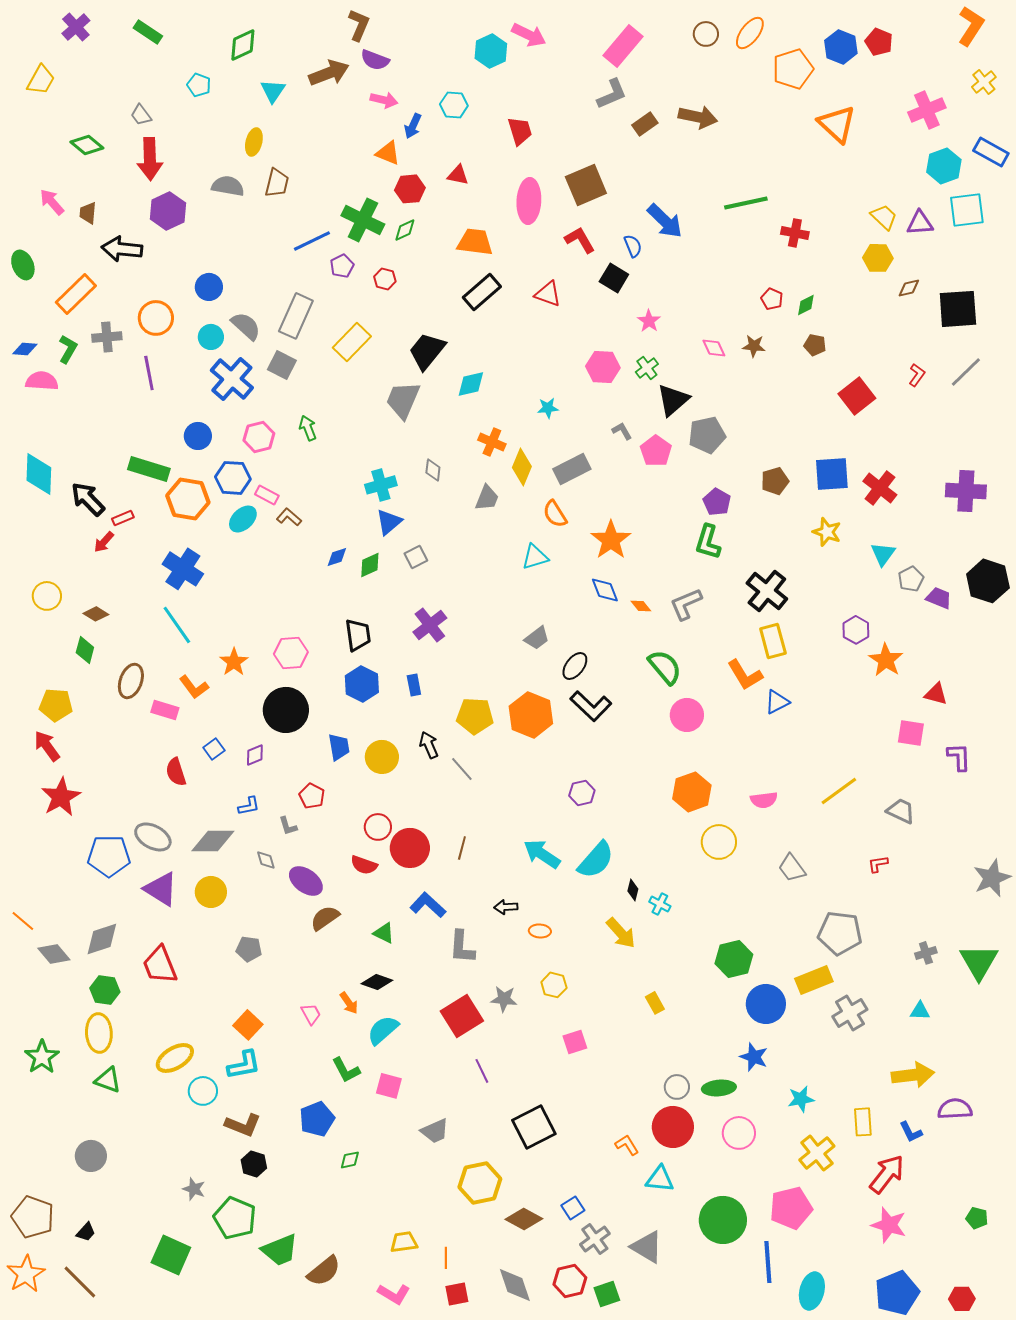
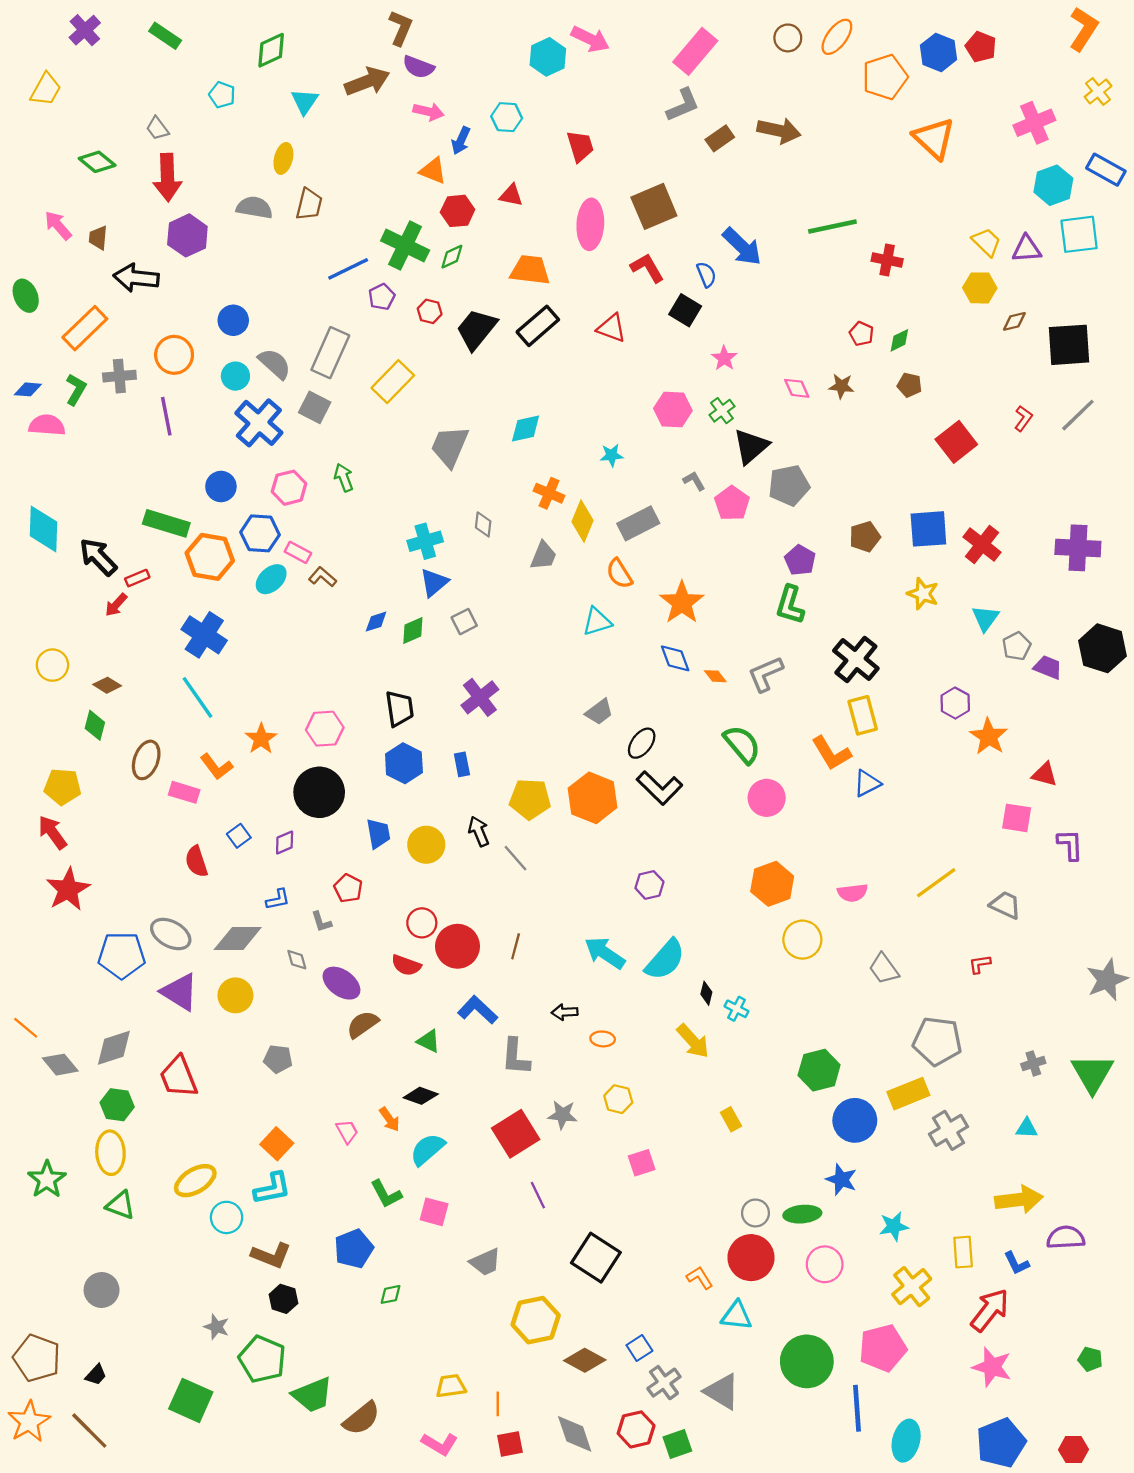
black trapezoid: (427, 351) -> (476, 329), moved
black square: (534, 1127) -> (596, 1258), turned -30

